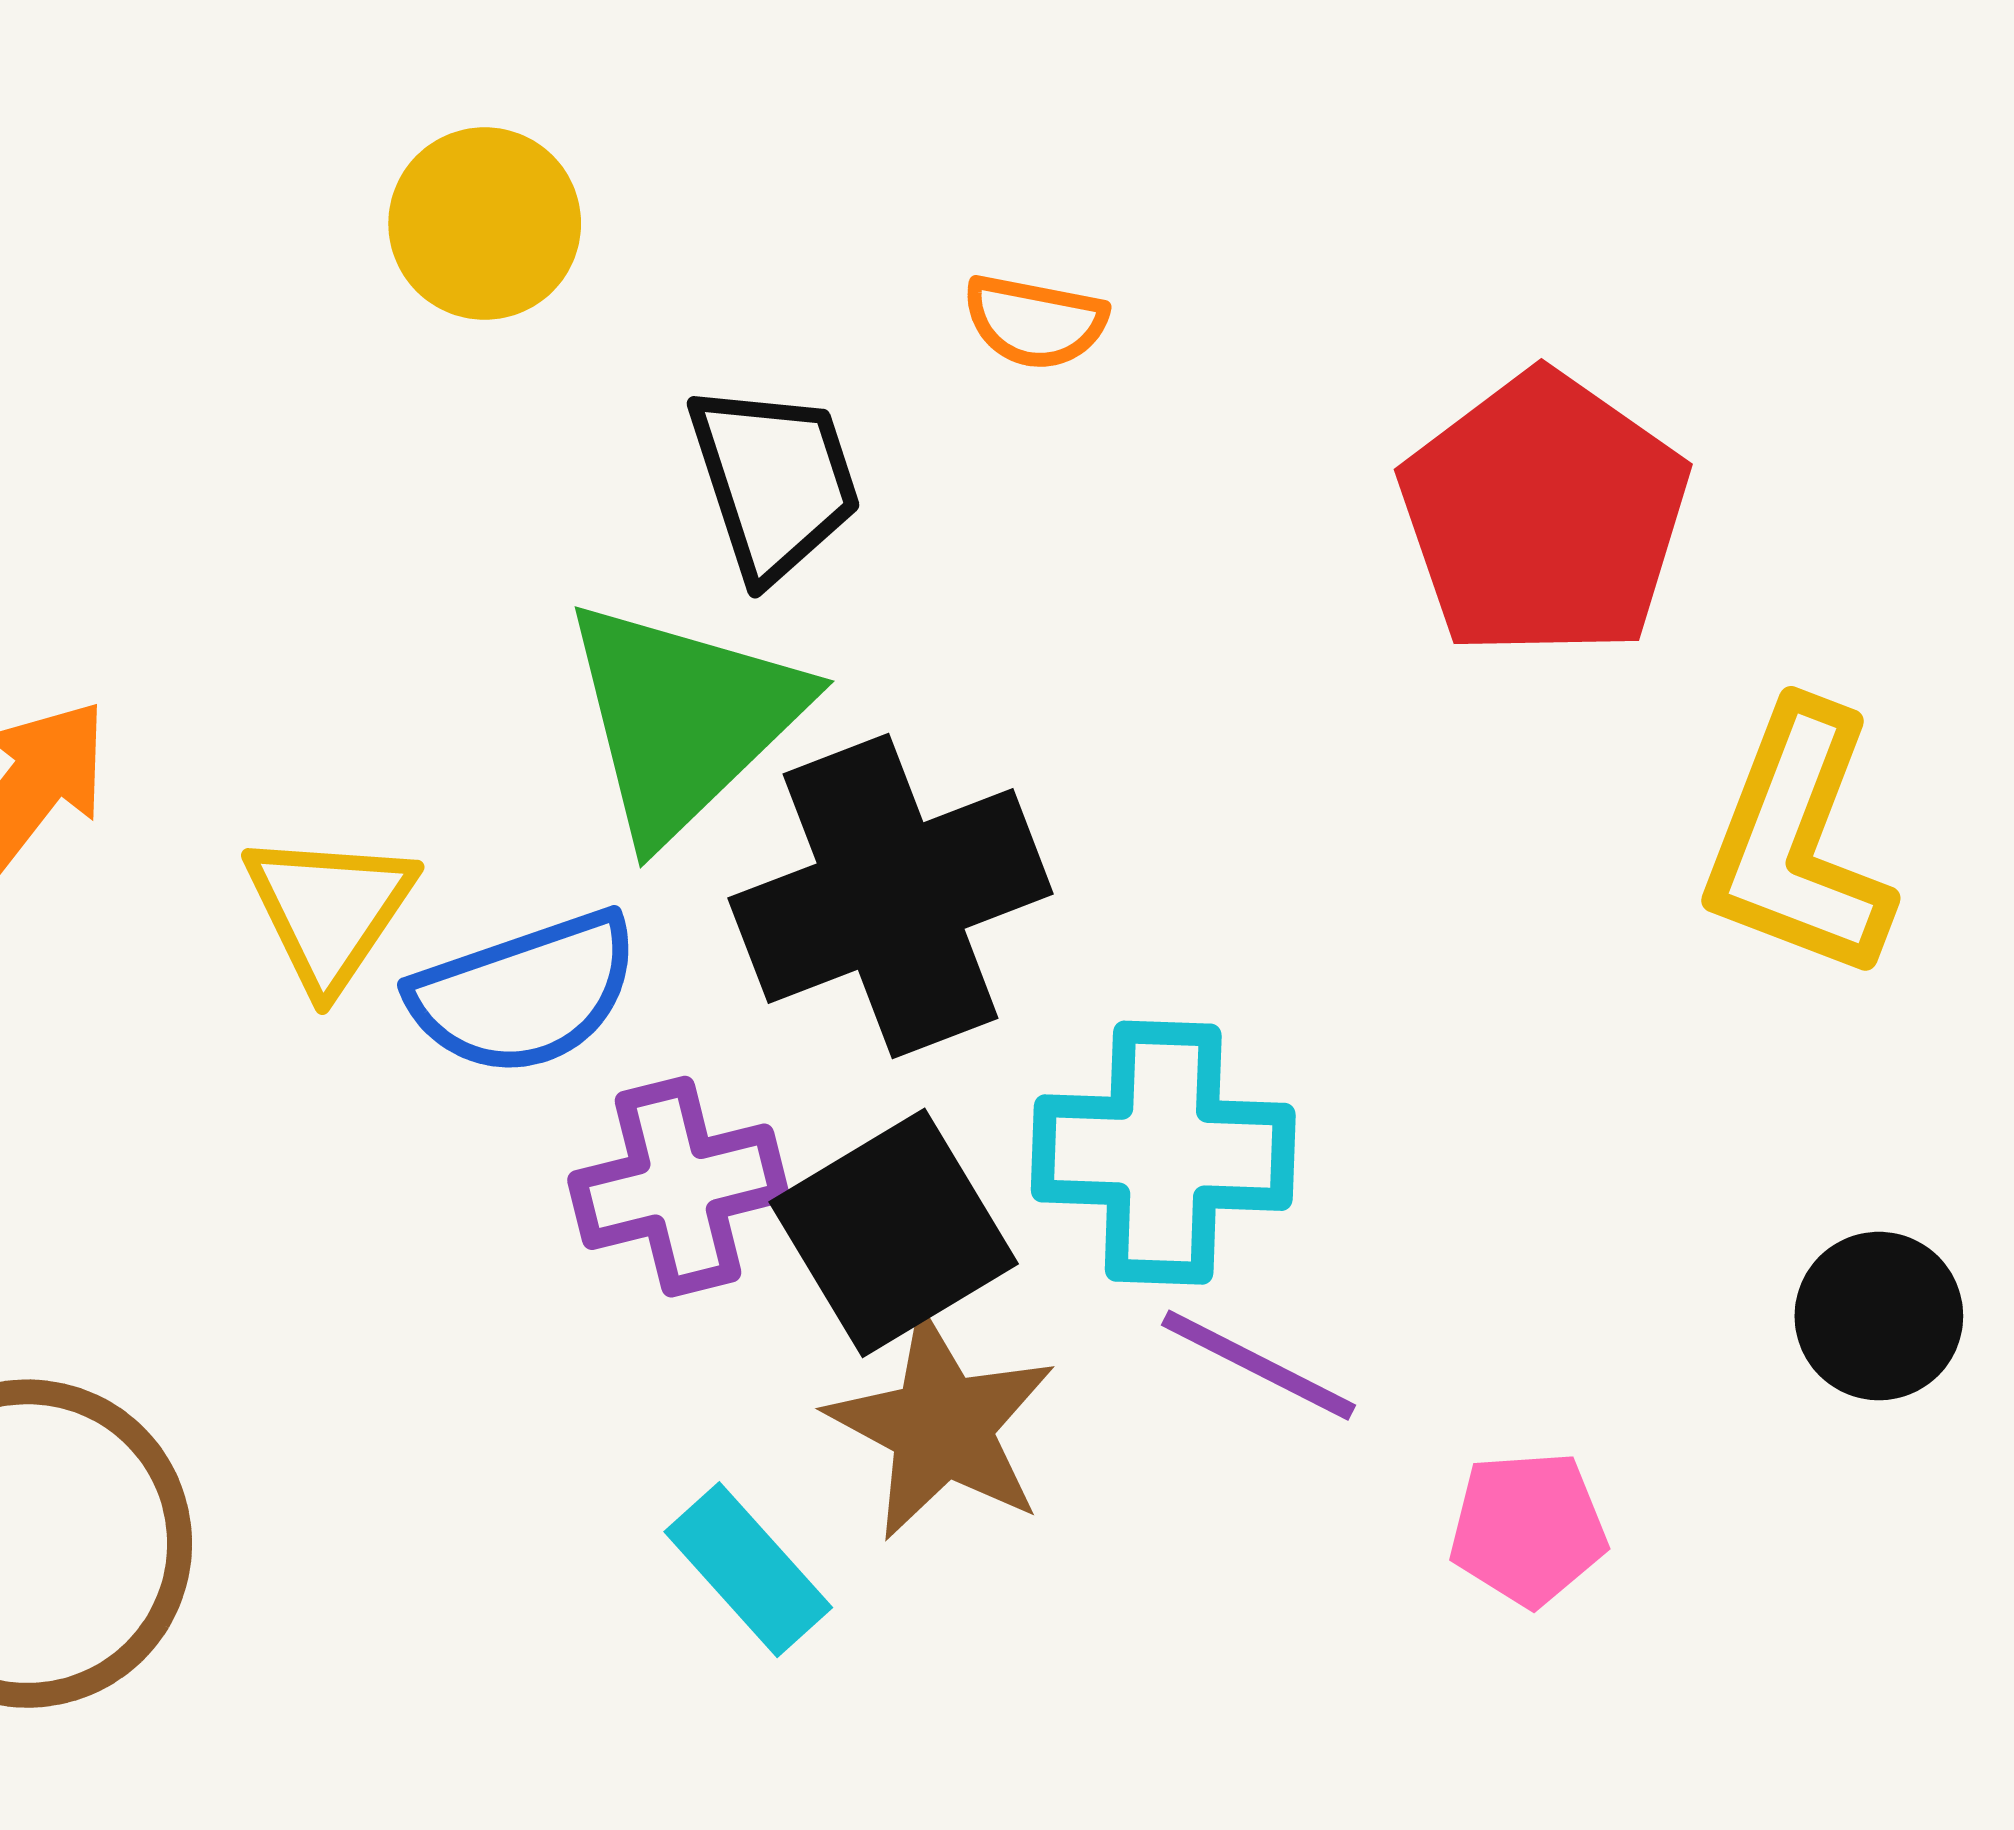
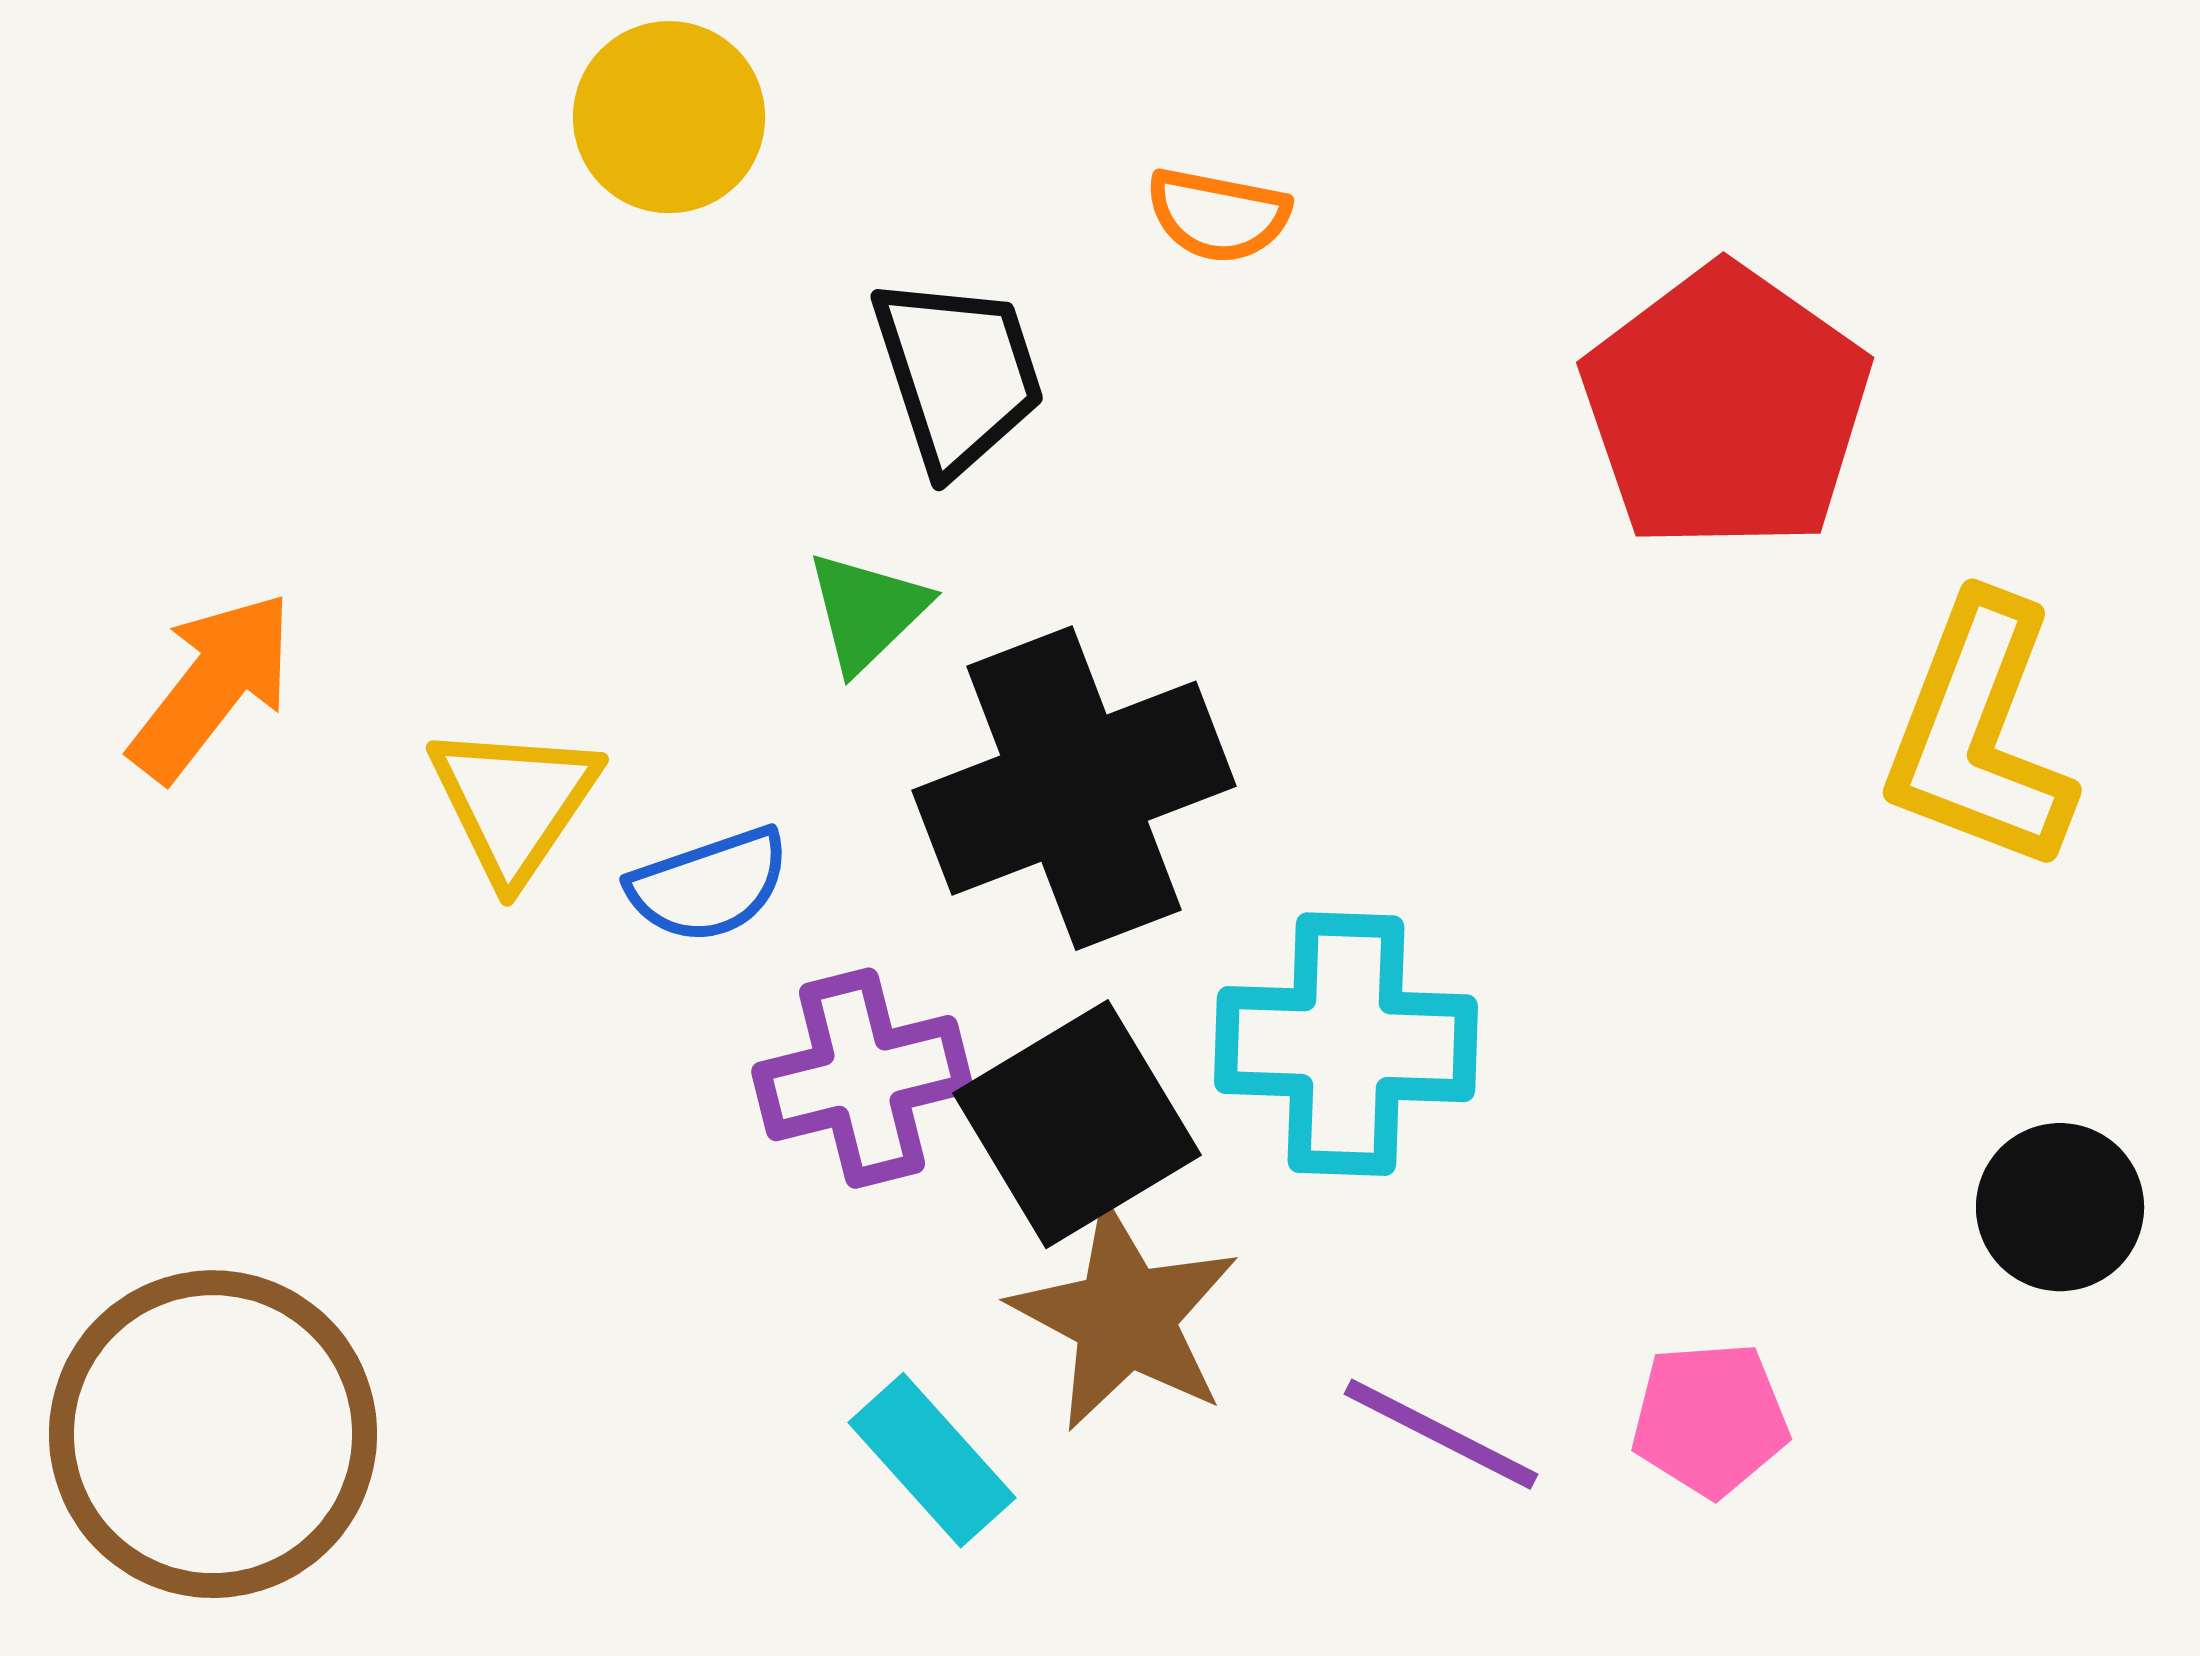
green triangle: (683, 719) -> (867, 611), size x0.5
blue semicircle: (525, 993) -> (709, 885), size x0.7
purple line: (1258, 1365) -> (1441, 1434), moved

